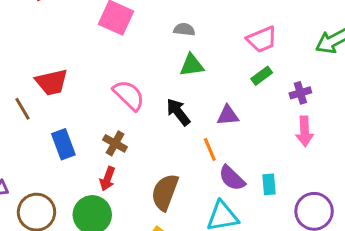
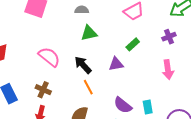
green rectangle: (262, 76) -> (133, 44), moved
purple cross: (300, 93) -> (169, 37), moved
orange line: (210, 149) -> (88, 87), moved

